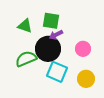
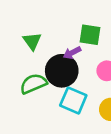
green square: (51, 21) -> (90, 35), moved
green triangle: (25, 26) -> (32, 41), turned 35

